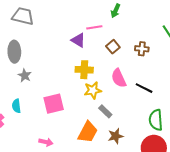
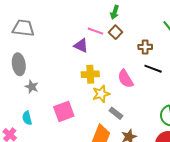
pink line: (94, 27) -> (95, 31), turned 35
brown square: (113, 47) -> (116, 32), moved
black line: (144, 88) -> (153, 69), moved

